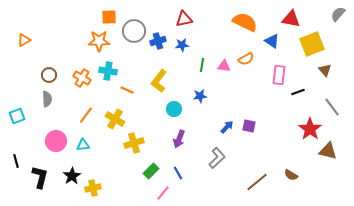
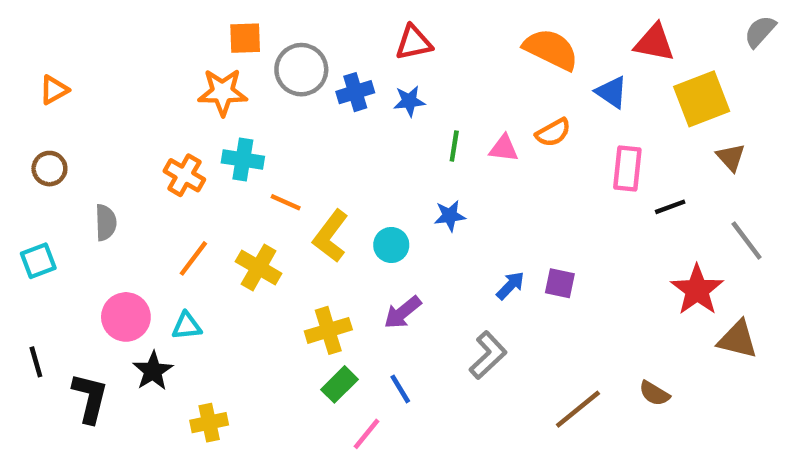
brown circle: (49, 75) -> (49, 169), moved
yellow L-shape: (159, 81) -> (331, 236), moved
purple arrow: (179, 139) -> (402, 312), turned 30
yellow cross: (134, 143) -> (328, 330), moved
black star: (72, 176) -> (153, 371), moved

